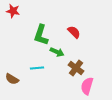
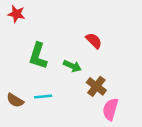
green L-shape: (41, 35) -> (38, 56), moved
cyan line: (37, 68) -> (43, 97), moved

